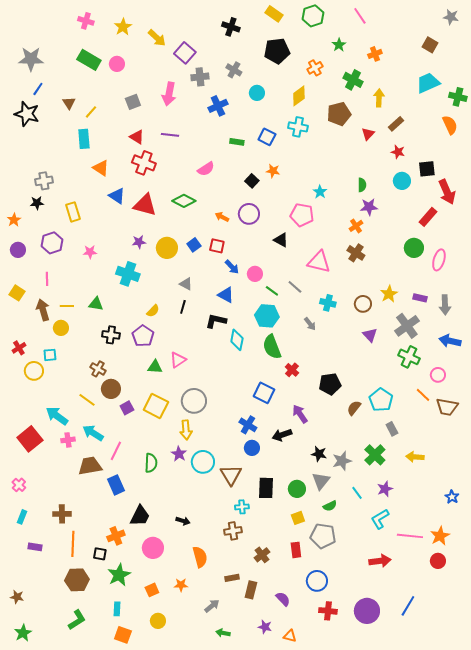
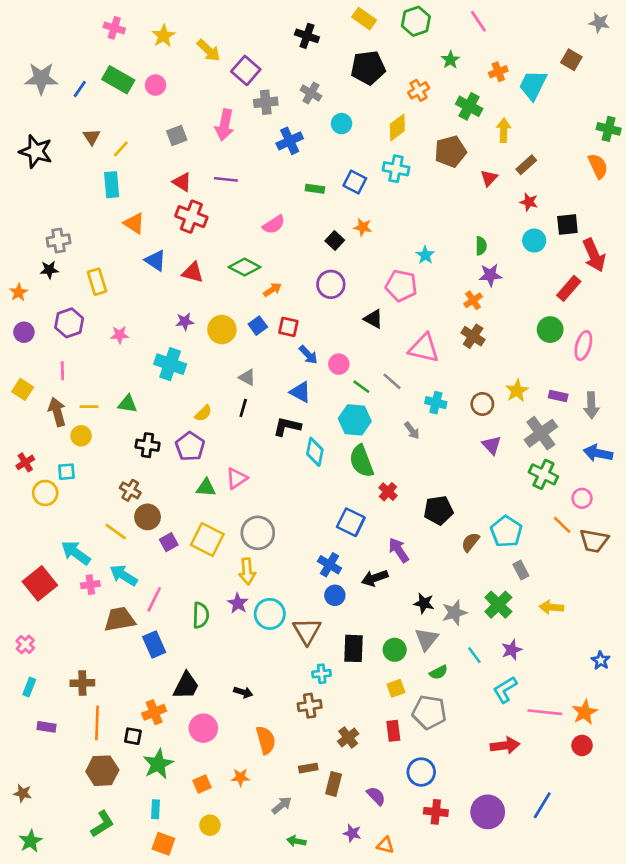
cyan trapezoid: (428, 83) -> (533, 85), moved, turned -40
blue line: (38, 89) -> (80, 89), moved
red triangle: (145, 205) -> (193, 272), size x0.7
orange arrow: (222, 217) -> (272, 290), moved, turned 120

